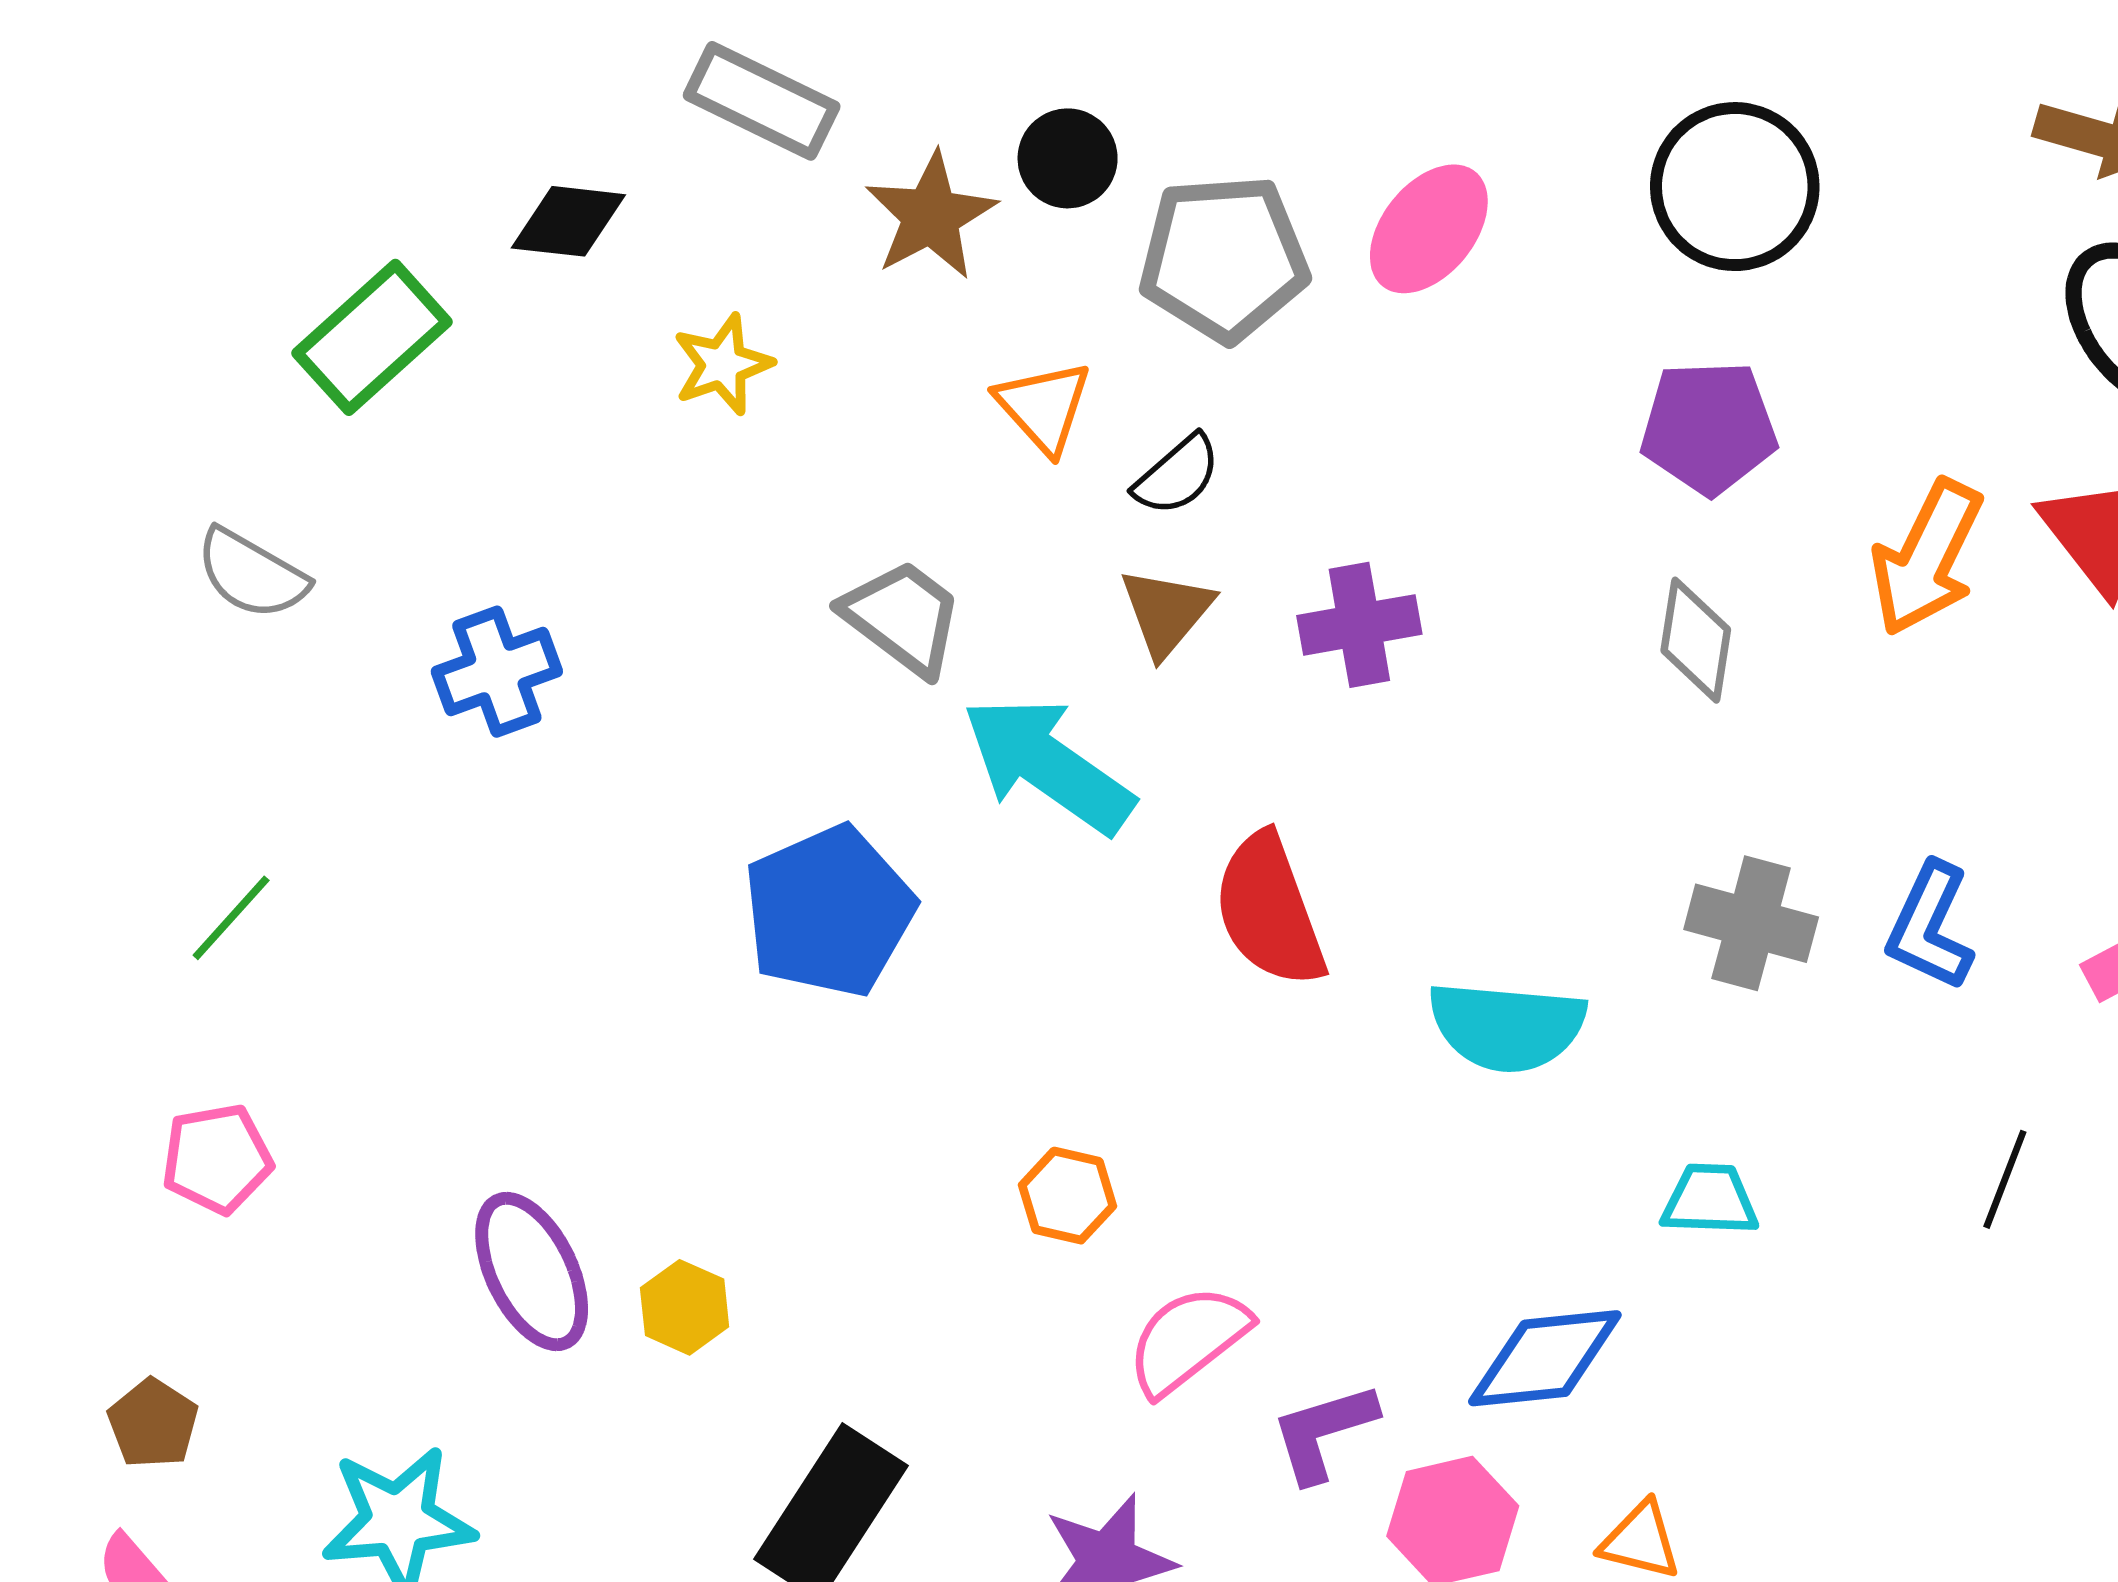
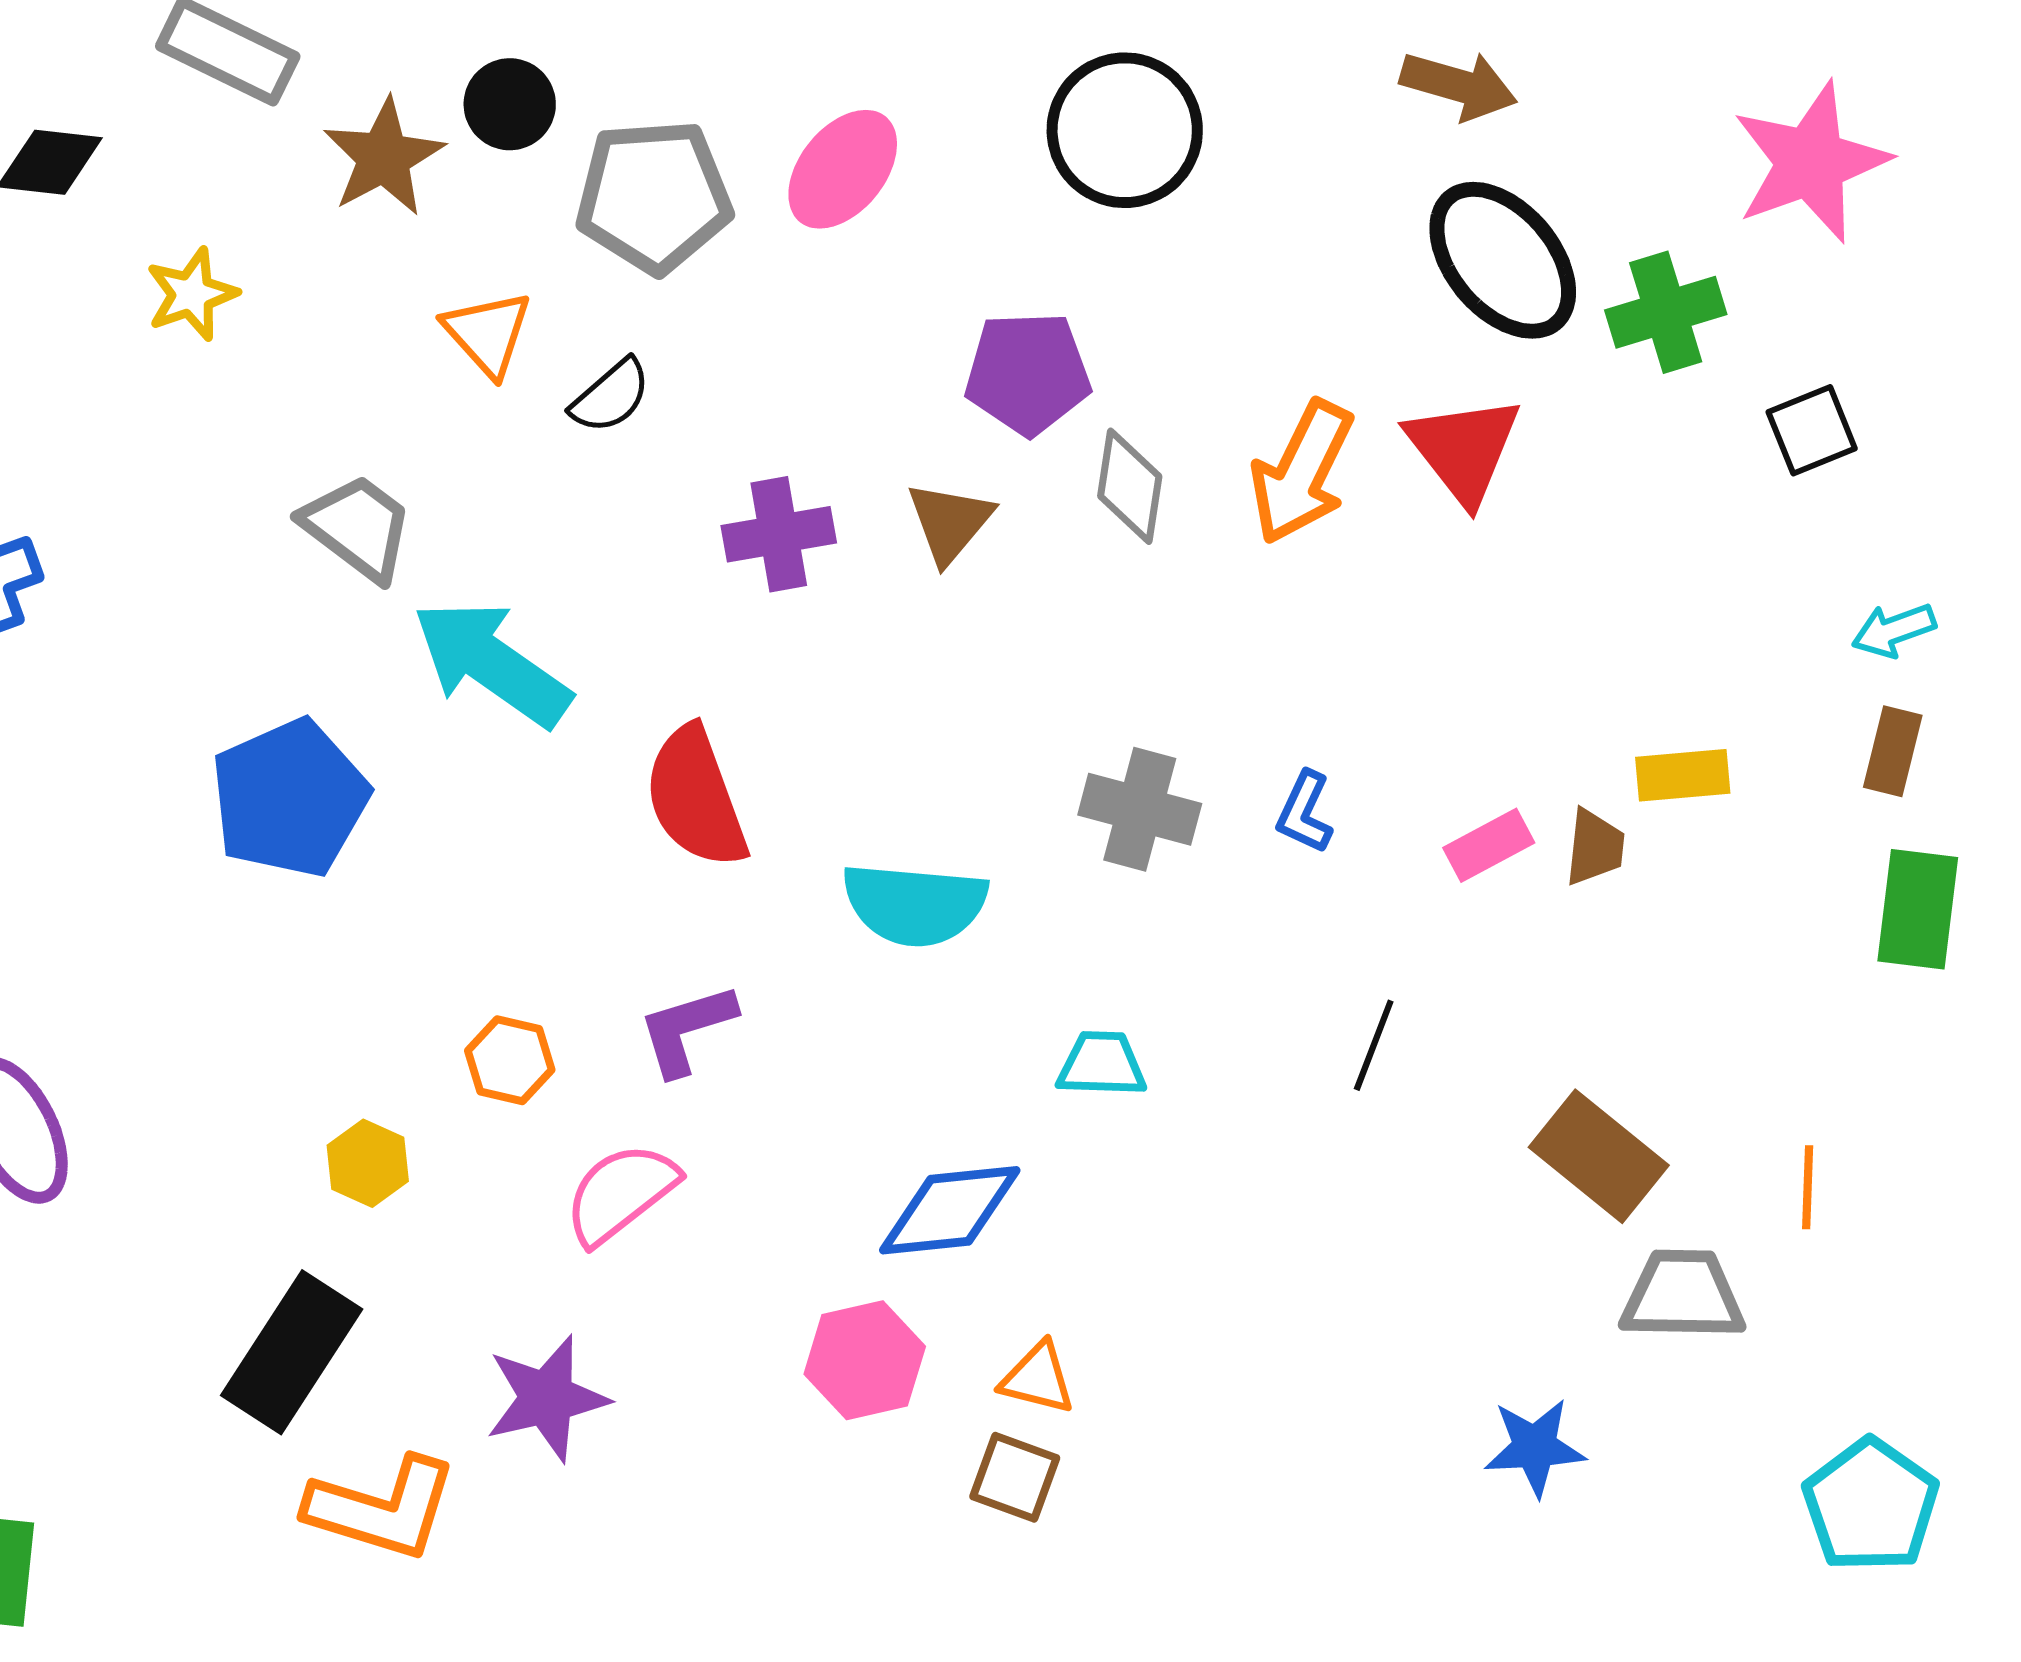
purple pentagon: (1709, 427) -> (1028, 373), moved
brown triangle: (1166, 612) -> (950, 522), moved
gray diamond: (1696, 640) -> (1130, 486), moved
blue L-shape: (1930, 927) -> (1305, 812), size x0.7
yellow hexagon: (685, 1307) -> (368, 1163), moved
purple L-shape: (1324, 1432) -> (687, 1029), moved

